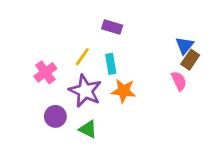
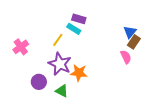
cyan rectangle: (111, 64) -> (74, 29), moved, turned -48
pink cross: (45, 72) -> (21, 47), moved
orange star: (124, 91) -> (79, 73), moved

